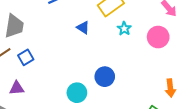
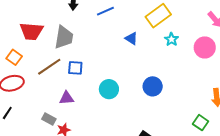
blue square: (26, 57) -> (75, 68), turned 35
cyan circle: (77, 93) -> (109, 89), moved

